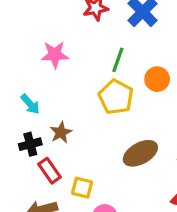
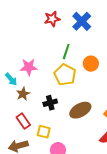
pink star: (55, 55) -> (29, 67), moved
brown star: (61, 132) -> (23, 94), moved
black cross: (30, 144) -> (50, 103), moved

